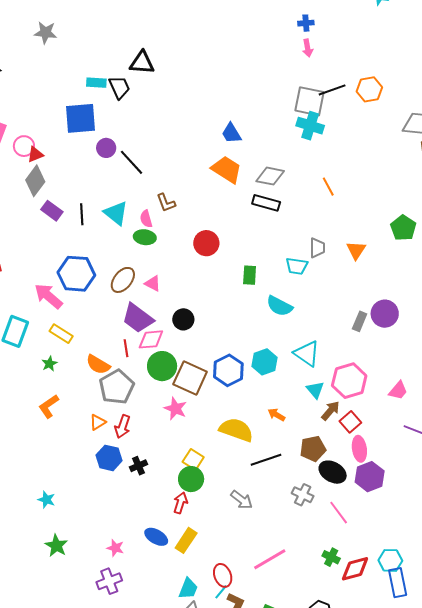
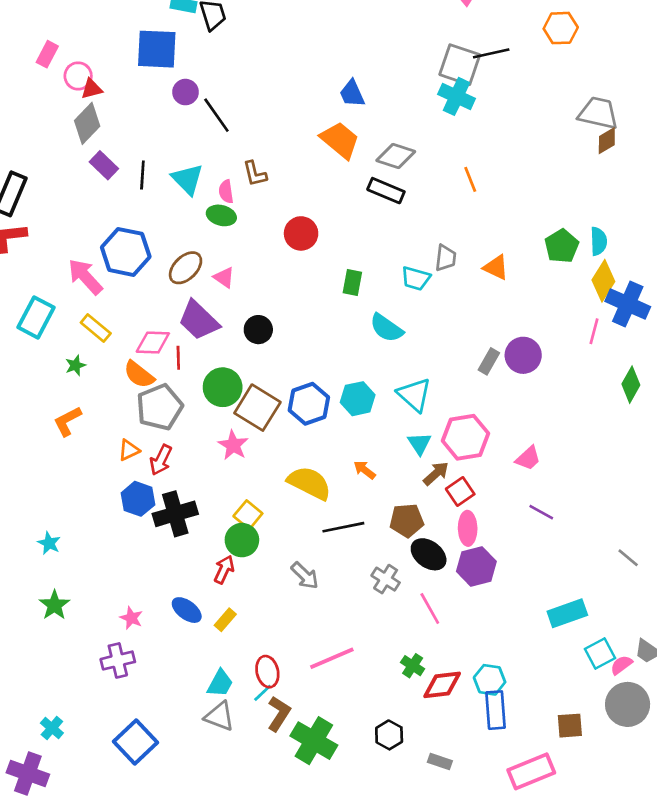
orange hexagon: (369, 89) -> (561, 28), moved
orange triangle: (356, 250) -> (496, 267), turned -45
pink diamond: (151, 339) -> (153, 343), moved
black cross: (138, 466) -> (175, 514), size x1.8
yellow rectangle: (186, 540) -> (225, 620), size x0.7

